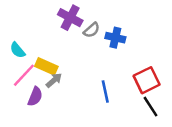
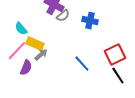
gray semicircle: (92, 30) -> (63, 16), moved
cyan semicircle: (18, 50) -> (21, 29), moved
blue line: (105, 92) -> (82, 64), turned -30

